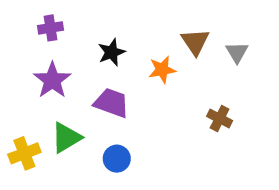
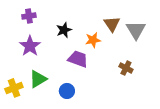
gray triangle: (237, 52) -> (136, 30), size x1.5
purple trapezoid: (112, 103) -> (78, 59), moved

